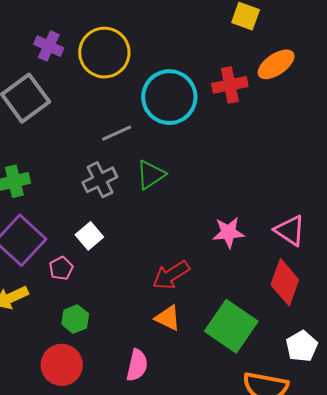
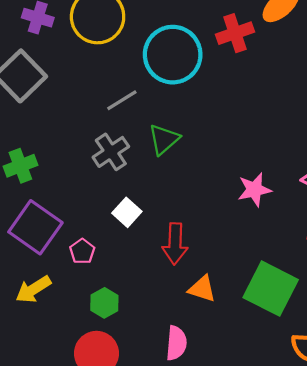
white square: (89, 236) -> (127, 212), moved
red arrow: (171, 275) -> (175, 244), moved, turned -48

